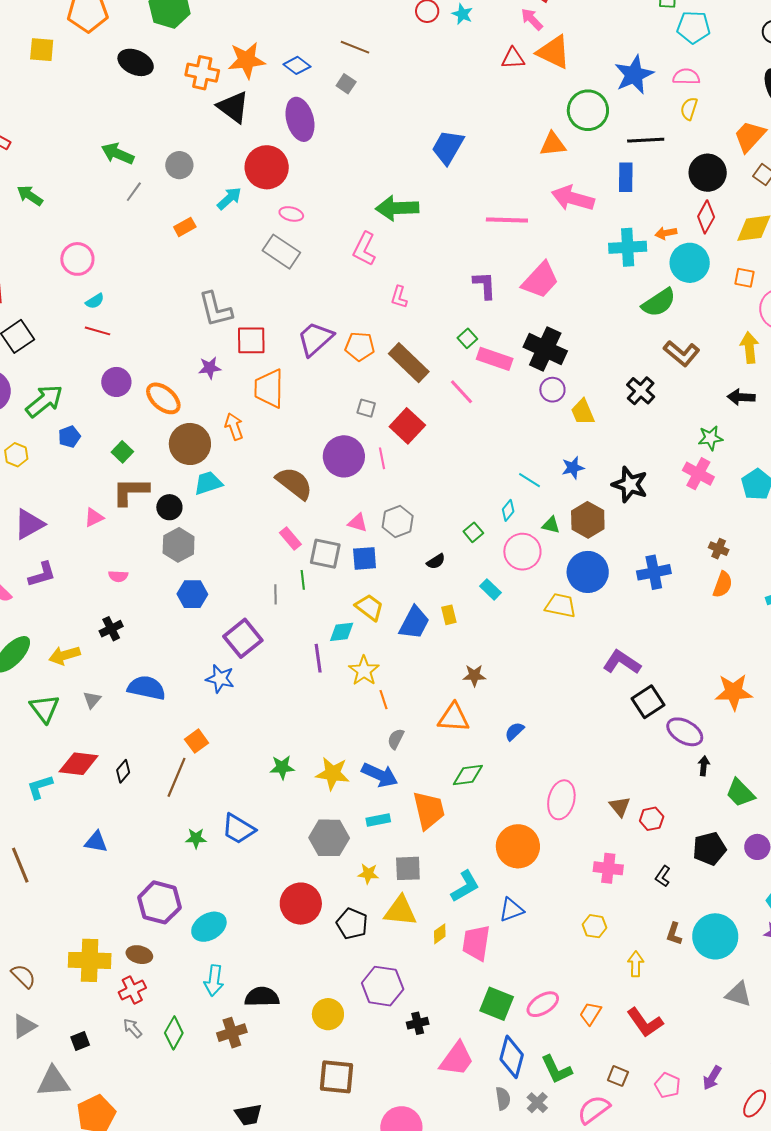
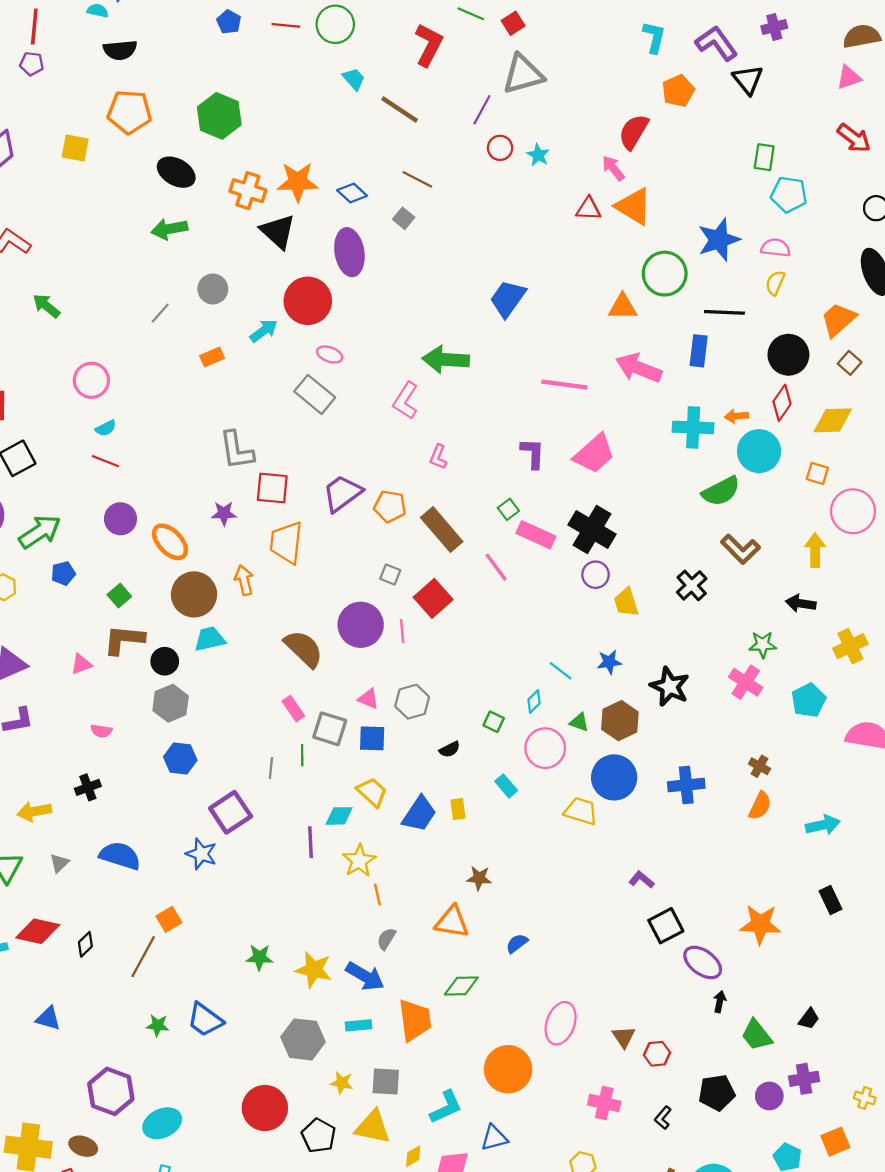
green arrow: (118, 154) -> (169, 229), moved, turned -40
green square: (473, 532) -> (494, 722), turned -30
purple L-shape: (622, 662) -> (642, 880), size x0.6

